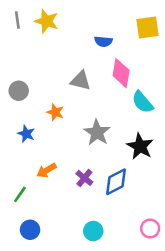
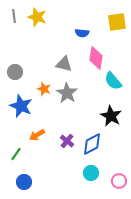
gray star: (97, 132) -> (67, 93), moved
blue star: (26, 134) -> (21, 106), size x1.6
cyan circle: (93, 231) -> (91, 173), moved

